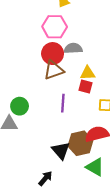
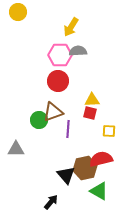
gray semicircle: (73, 48) -> (78, 51), moved
brown triangle: (54, 70) -> (53, 112), moved
green circle: (20, 106) -> (39, 120), moved

